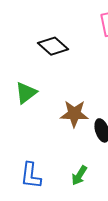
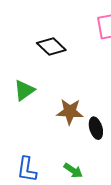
green arrow: (79, 175) -> (73, 170), turned -90

